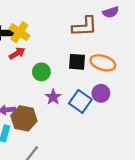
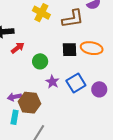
yellow cross: (19, 32) -> (41, 13), moved
purple circle: (101, 93) -> (99, 89), moved
blue square: (80, 101) -> (76, 83), turned 30

